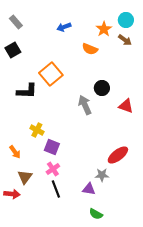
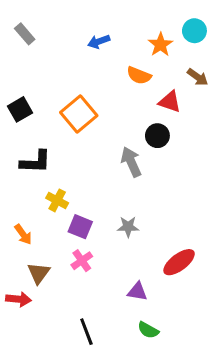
brown arrow: (125, 40) -> (198, 77), moved
black square: (13, 50) -> (20, 109), moved
black L-shape: (27, 91) -> (36, 162), moved
red triangle: (126, 106) -> (170, 102), moved
red ellipse: (118, 155) -> (179, 262), moved
gray star: (102, 175) -> (128, 227), moved
black line: (56, 189) -> (86, 332), moved

